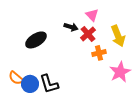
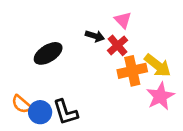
yellow arrow: (118, 36) -> (158, 65), moved, turned -30
orange cross: (99, 53) -> (132, 71), size x1.5

